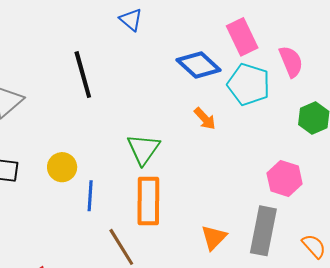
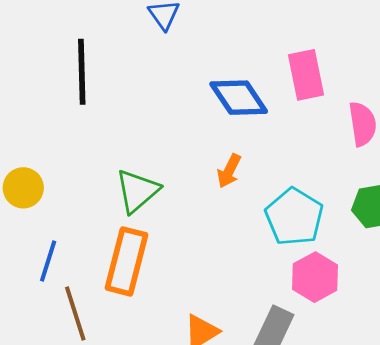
cyan pentagon: (249, 84) -> (294, 217), moved
orange arrow: (205, 119) -> (229, 171), turned 55
blue line: (90, 196) -> (48, 261), moved

